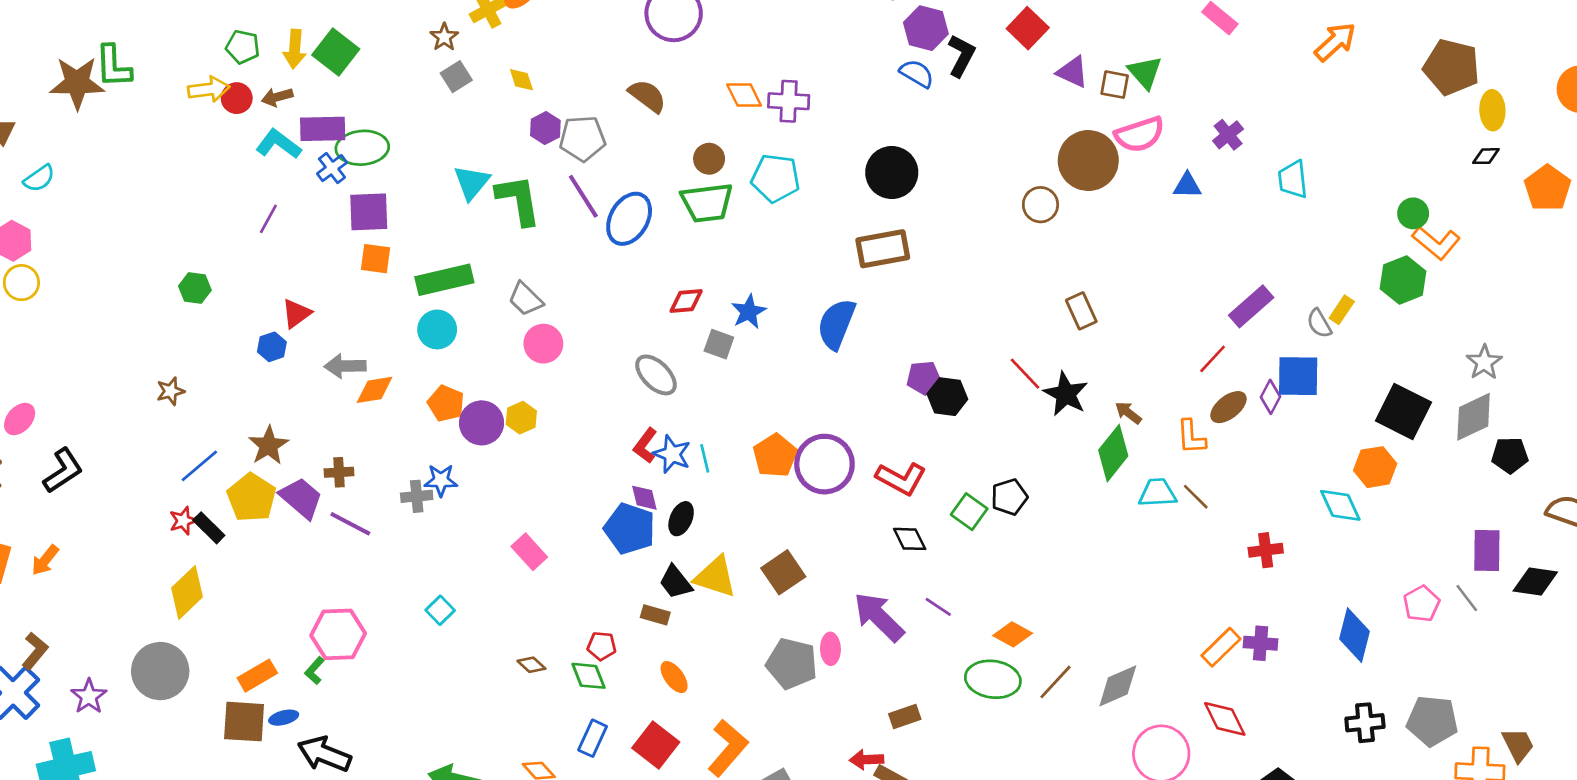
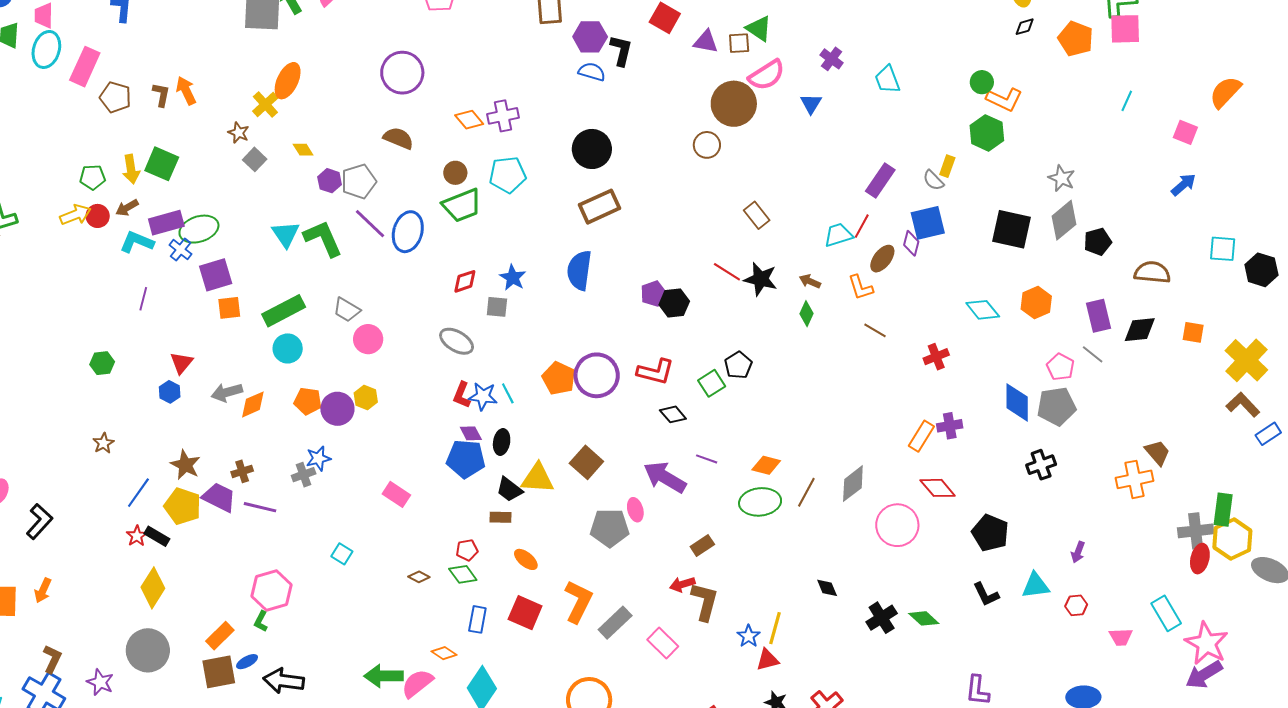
blue triangle: (1187, 185) -> (811, 104), turned -45
green diamond: (1113, 453) -> (806, 314), size x0.6
orange hexagon: (1375, 467) -> (1036, 303), moved
cyan trapezoid: (1157, 493) -> (838, 235), moved
green square: (969, 512) -> (712, 383), turned 36
gray pentagon: (1432, 721) -> (1056, 406), moved

